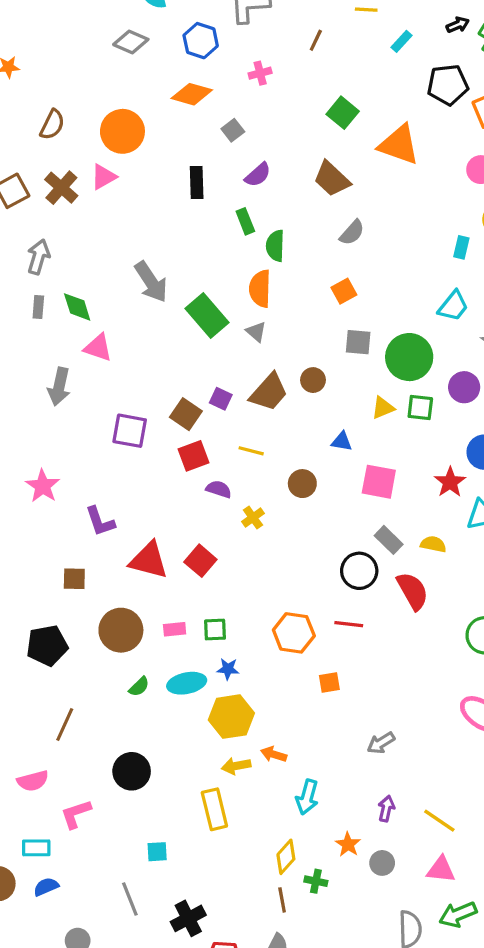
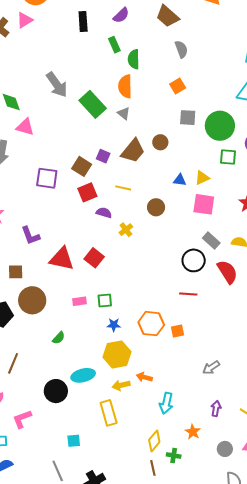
gray semicircle: (352, 233) -> (181, 49), turned -60
yellow triangle: (383, 408) -> (202, 178), moved
brown circle: (121, 630) -> (32, 300), moved
orange hexagon: (294, 633) -> (151, 324), moved
cyan ellipse: (187, 683) -> (83, 375), moved
gray circle: (382, 863) -> (225, 449), moved

